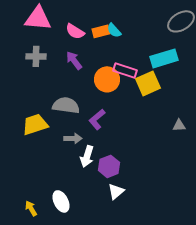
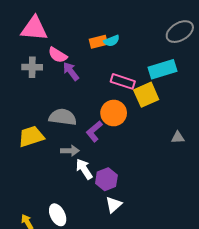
cyan semicircle: (114, 30) -> (112, 41), turned -70
pink semicircle: (75, 31) -> (58, 55), moved
orange circle: (107, 79) -> (114, 113), moved
white arrow: (87, 156) -> (84, 169), turned 130

